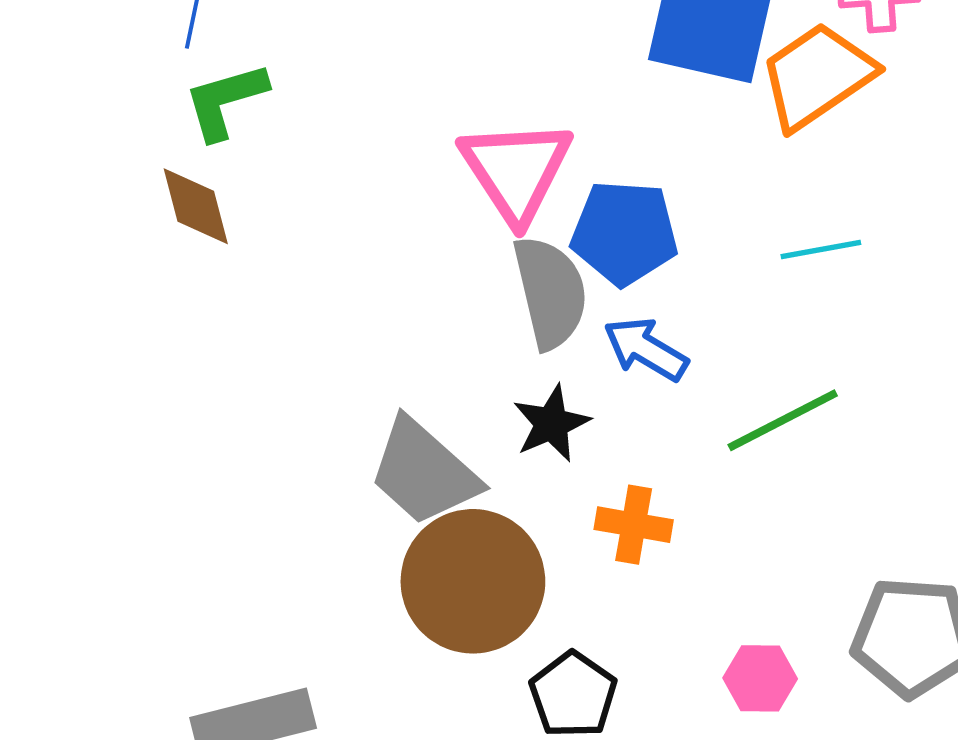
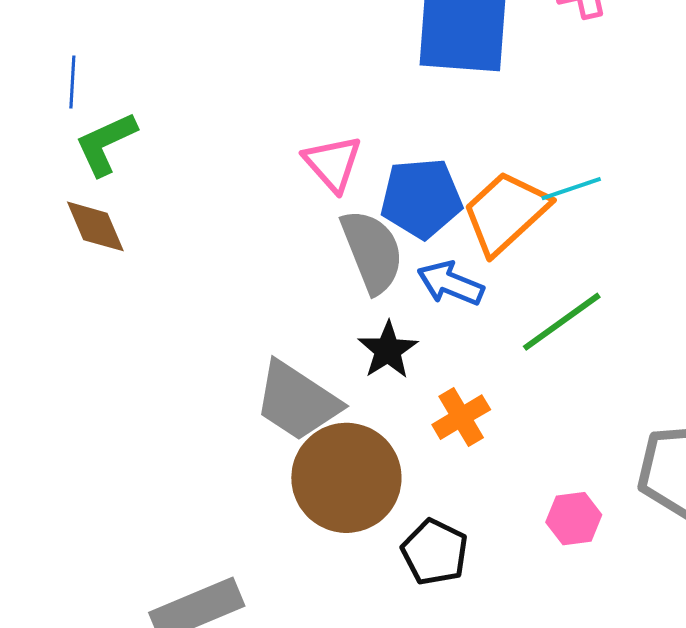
orange trapezoid: (817, 76) -> (506, 212), moved
pink triangle: (516, 170) -> (333, 163), size x0.7
orange cross: (634, 525) -> (461, 417), turned -32

